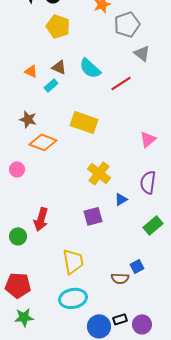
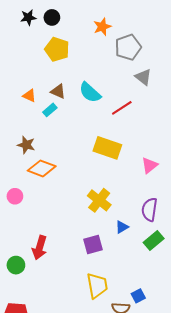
yellow rectangle: (84, 122) -> (107, 148), moved
green rectangle: (153, 225) -> (154, 240), moved
yellow trapezoid: (73, 261) -> (97, 286), moved

